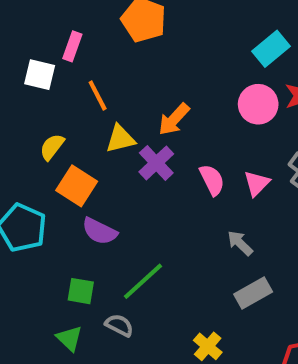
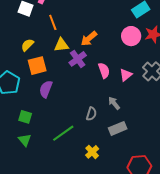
orange square: (77, 186) -> (37, 66), turned 36
purple semicircle: (100, 231) -> (46, 89), turned 78
green line: (143, 281) -> (63, 133), moved
green square: (81, 291) -> (25, 117), moved
gray semicircle: (119, 325) -> (91, 114), moved, turned 72

